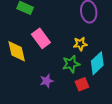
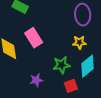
yellow star: (80, 44) -> (79, 42), moved

